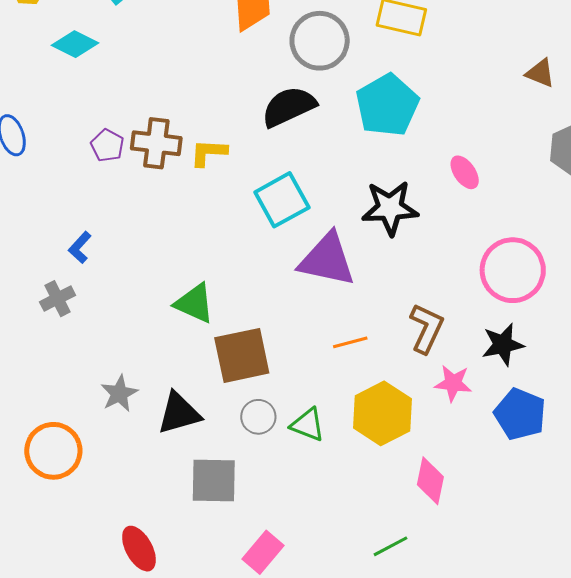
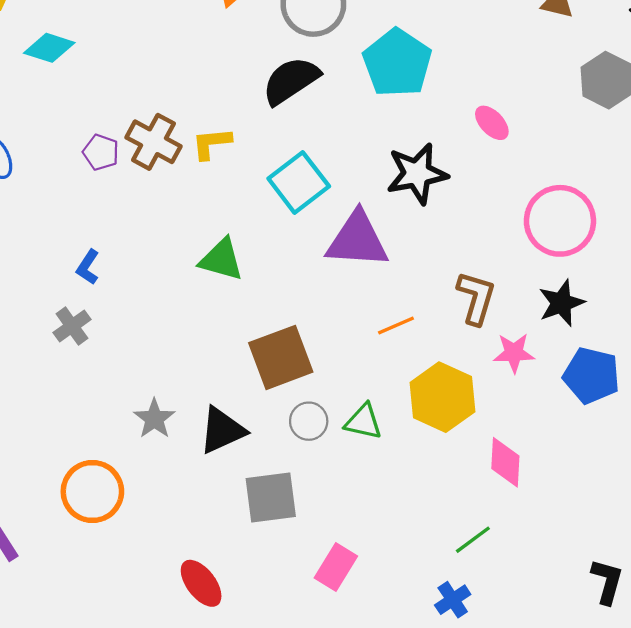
brown cross: (156, 143) -> (153, 142), turned 30
green triangle: (194, 303) -> (221, 259), moved

